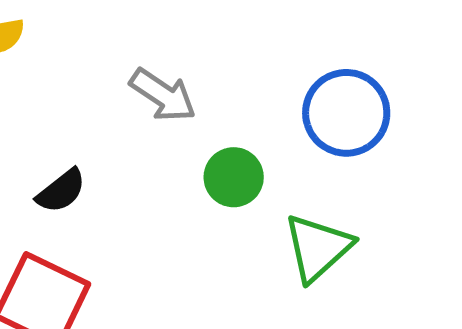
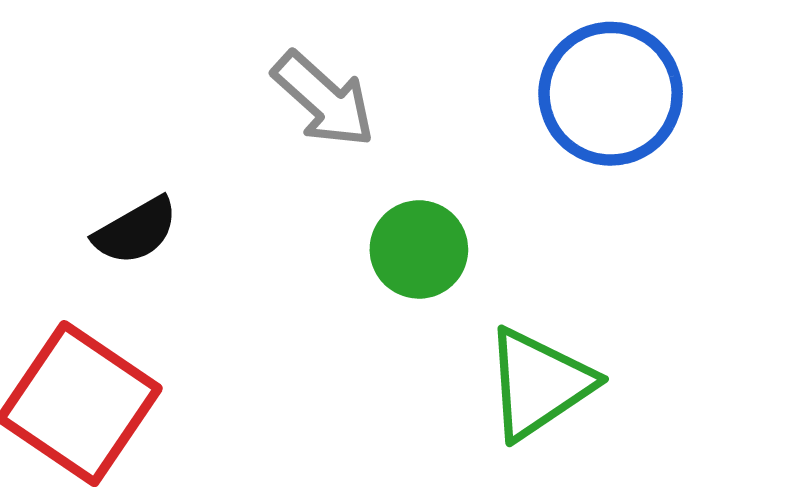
blue circle: (346, 113) -> (611, 94), moved

